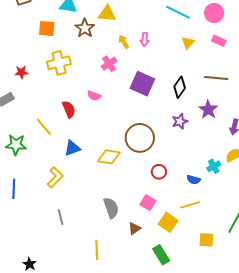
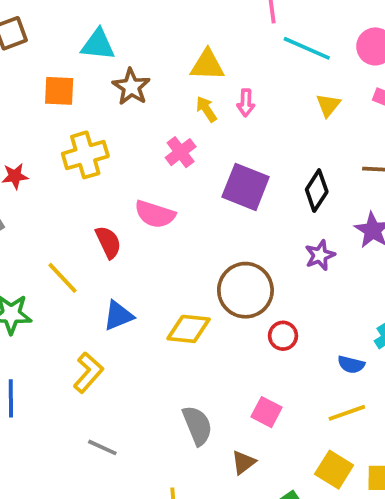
yellow triangle: (107, 14) -> (207, 65), moved
pink semicircle: (94, 96) -> (155, 214), size x1.5
red circle: (159, 172) -> (283, 336), moved
gray line: (61, 217) -> (102, 447), turned -49
yellow square: (168, 222) -> (334, 470), moved

